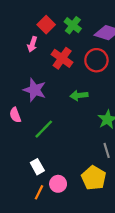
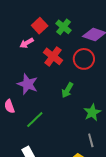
pink arrow: (32, 44) -> (27, 43), turned 40
green arrow: (79, 95) -> (67, 90), turned -56

